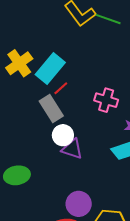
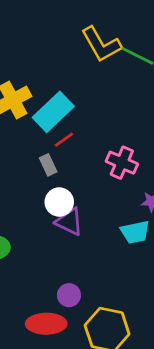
gray rectangle: (51, 108) -> (48, 165), size x0.6
purple circle: (79, 204) -> (69, 295), size x0.7

